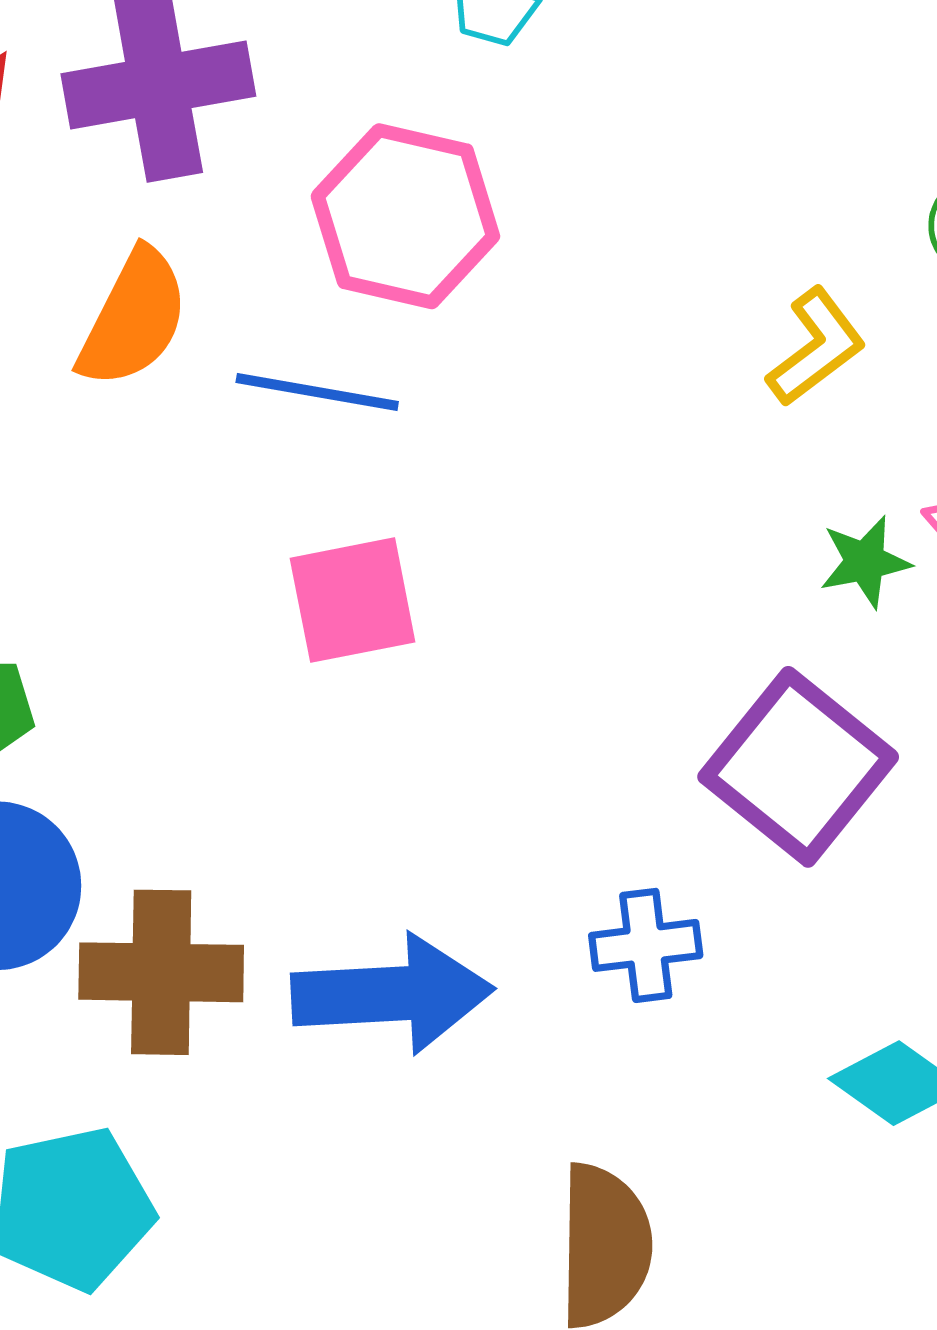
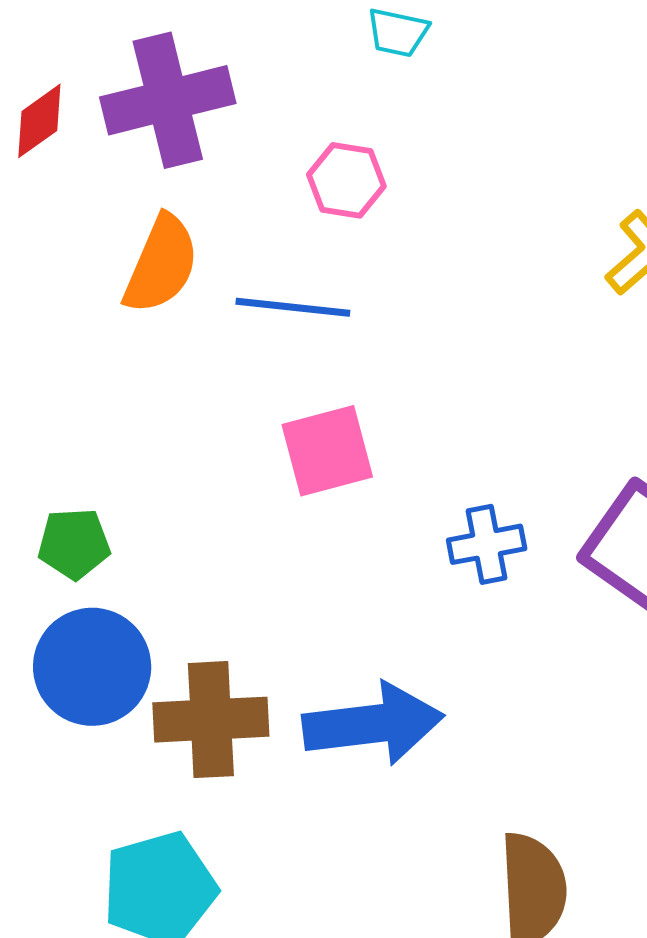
pink hexagon: (405, 216) -> (346, 180), size x0.6
blue cross: (646, 945) -> (487, 544), moved

